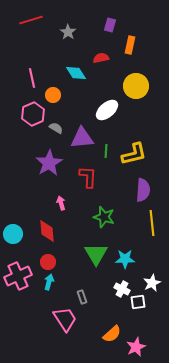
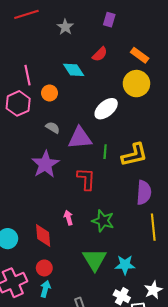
orange rectangle: (130, 45) -> (140, 55), moved, turned -66
red semicircle: (101, 58) -> (100, 54), turned 147
pink hexagon: (33, 114) -> (18, 103), moved
pink arrow: (61, 203) -> (68, 218), moved

